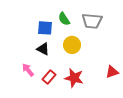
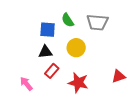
black triangle: (43, 49) -> (45, 52), turned -32
pink arrow: (28, 70) -> (26, 84), moved
red rectangle: (49, 77) -> (52, 71), moved

